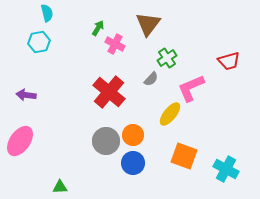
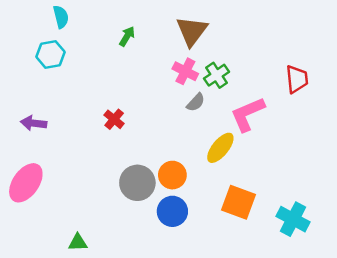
pink cross: (115, 44) -> (185, 71), moved
red trapezoid: (229, 61) -> (297, 79), turned -80
red cross: (109, 92) -> (114, 119), moved, size x0.5

